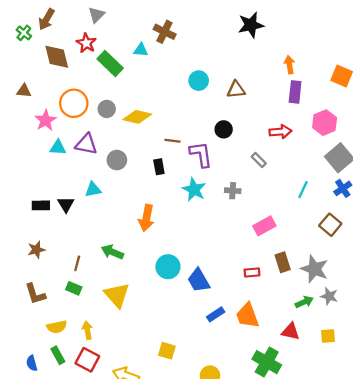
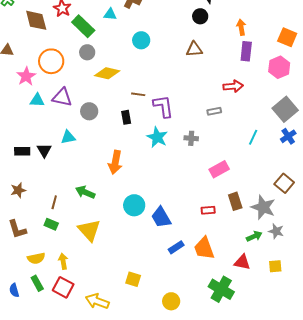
cyan circle: (199, 81) -> (141, 40), moved
gray circle: (107, 109) -> (87, 52), moved
pink hexagon: (325, 123) -> (279, 67), moved
black circle: (224, 129) -> (200, 16), moved
gray rectangle: (259, 160) -> (214, 111), turned -56
brown square: (330, 225) -> (284, 183), moved

